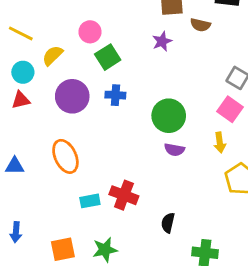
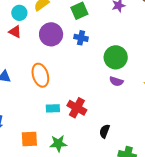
red triangle: (21, 100) -> (15, 32), turned 32

